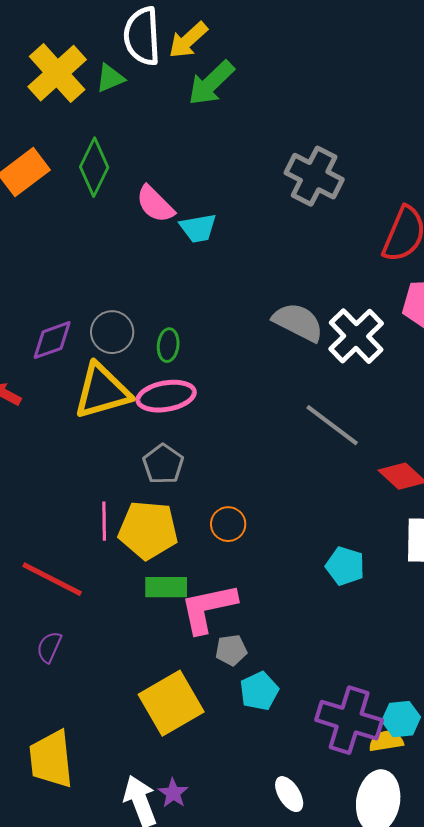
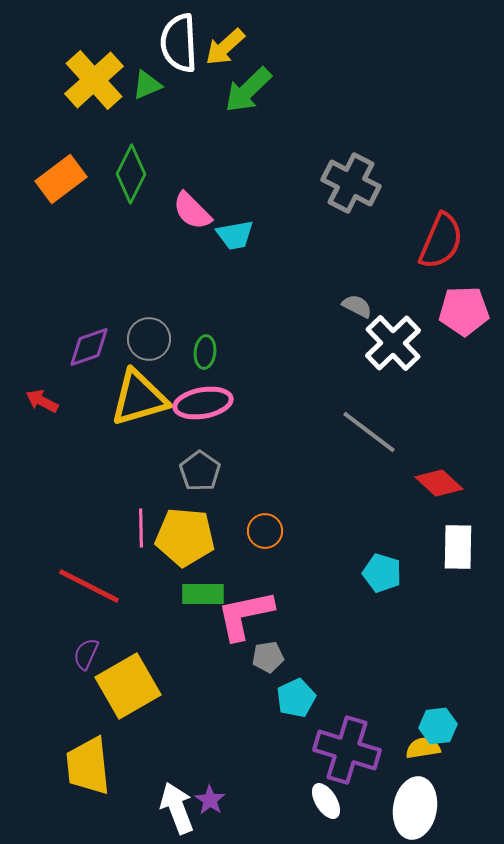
gray semicircle: (298, 322) -> (357, 306), moved, size x0.6
yellow square: (171, 703) -> (128, 686), moved
purple cross: (349, 720) -> (347, 750), moved

